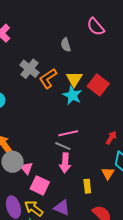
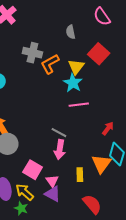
gray cross: (30, 69) -> (32, 53), turned -30
red square: (98, 85) -> (99, 54), moved
pink line: (68, 133) -> (79, 105), moved
pink triangle: (26, 168) -> (52, 181), moved
orange triangle: (108, 173) -> (101, 164), size x1.5

